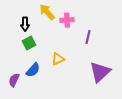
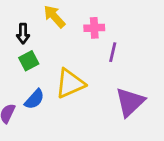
pink cross: (67, 20) -> (94, 28), moved
yellow triangle: (58, 59) -> (70, 84), size x1.6

